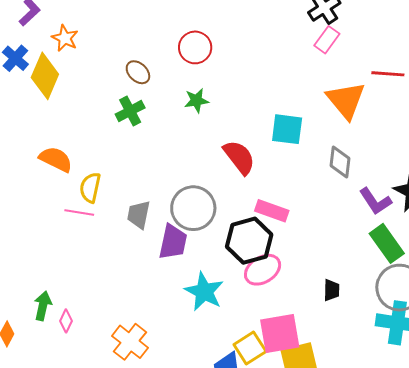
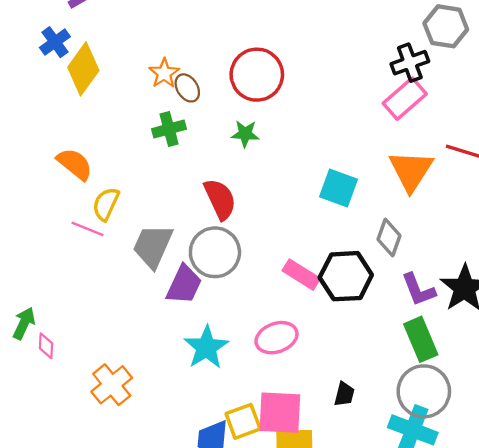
orange star: (65, 38) -> (164, 73), moved
pink rectangle: (327, 40) -> (405, 99), size x1.4
red circle: (195, 47) -> (257, 75), size x1.4
red semicircle: (239, 157) -> (220, 199), moved
gray trapezoid: (139, 215) -> (153, 246), size x1.4
black hexagon: (249, 241) -> (346, 276), moved
black trapezoid: (331, 290) -> (344, 394), moved
pink diamond: (66, 321) -> (46, 346), turned -35

